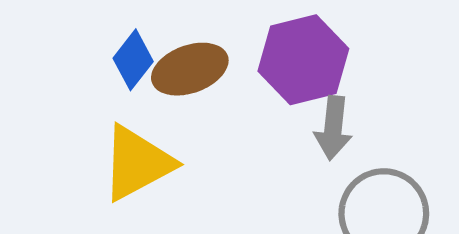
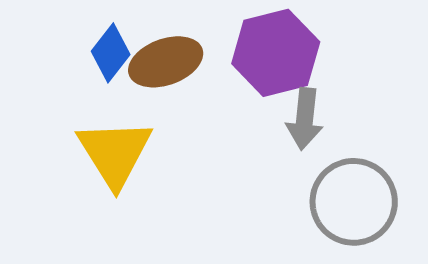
yellow triangle: (137, 163) -> (115, 153), turned -34

